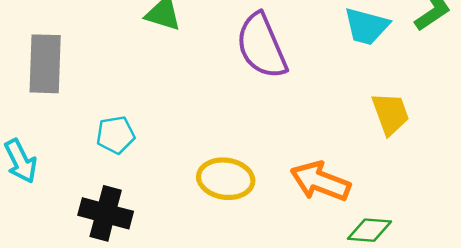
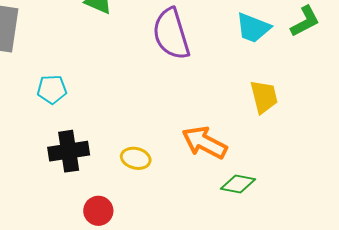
yellow ellipse: (226, 179) -> (136, 158), moved, size x0.7
black cross: (106, 213) -> (69, 151), moved, turned -30

